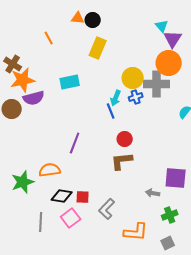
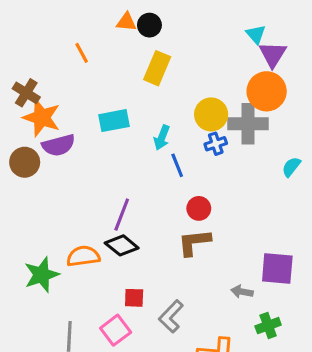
orange star: (23, 80) -> (42, 118), turned 30
cyan arrow: (116, 98) -> (162, 138), moved
black diamond: (62, 196) -> (122, 245), moved, turned 30

